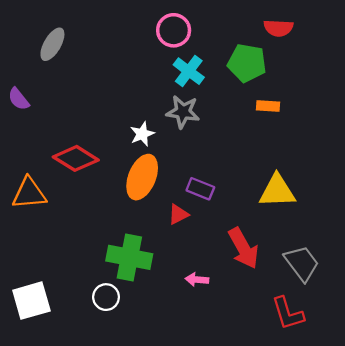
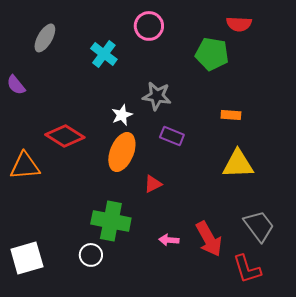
cyan cross: (189, 71) -> (104, 54), moved
orange rectangle: (268, 106) -> (231, 115), moved
purple rectangle: (200, 189) -> (172, 136), moved
red arrow: (243, 248) -> (209, 239), moved

